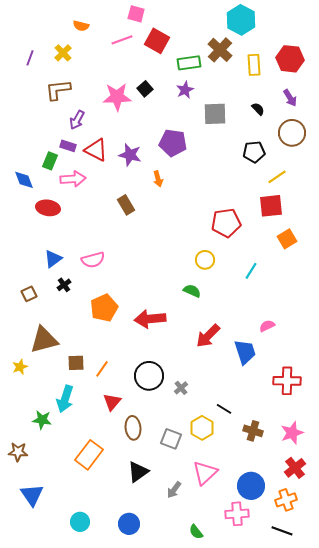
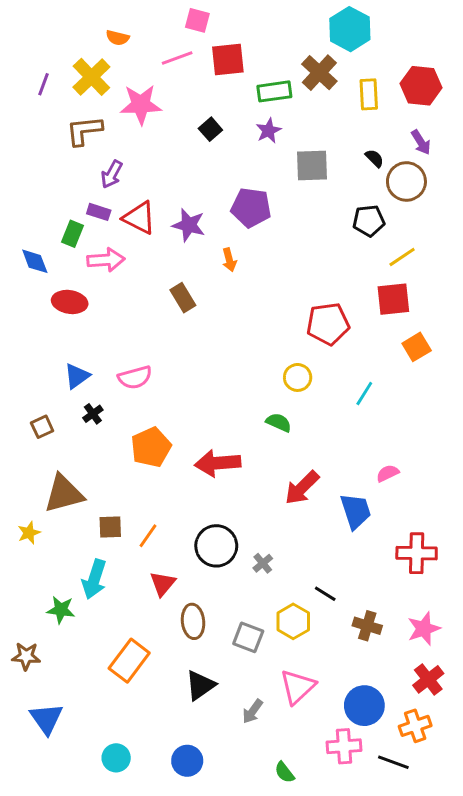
red square: (157, 41) -> (228, 60), turned -35
yellow cross: (63, 53) -> (91, 77), size x1.5
pink star: (117, 97) -> (141, 105), moved
brown circle: (292, 133) -> (406, 181), moved
black line: (282, 531) -> (393, 762), moved

